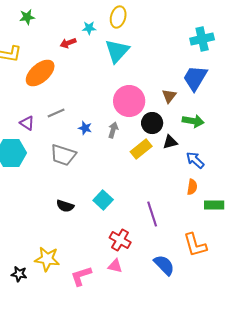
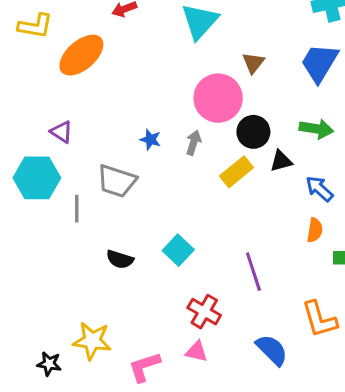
brown triangle: (169, 96) -> (253, 63), moved
gray line: (56, 113) -> (77, 209), moved, turned -66

